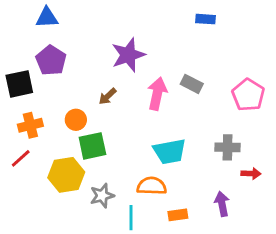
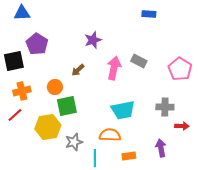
blue triangle: (47, 18) -> (22, 13), moved
purple star: (128, 55) -> (93, 40), size x0.7

